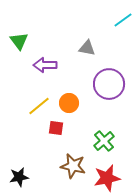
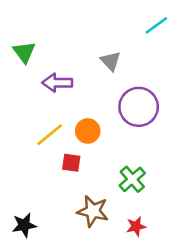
gray triangle: (87, 48) -> (111, 61), turned 36
red star: (107, 178) -> (136, 226), size x0.6

